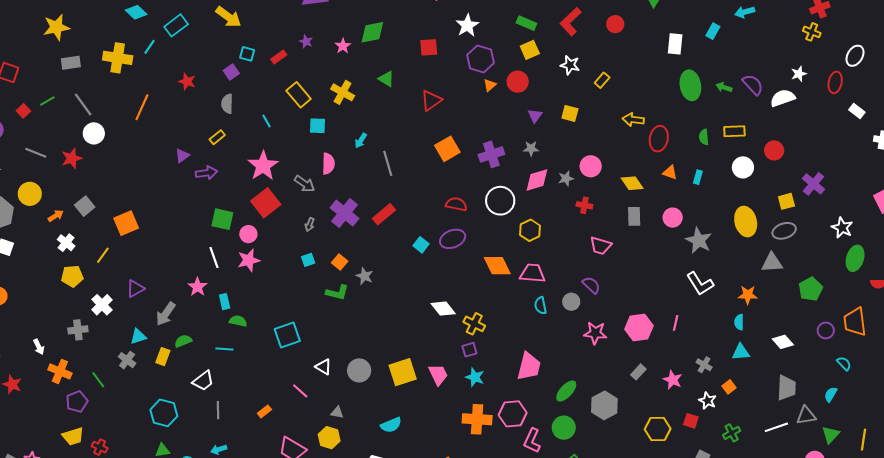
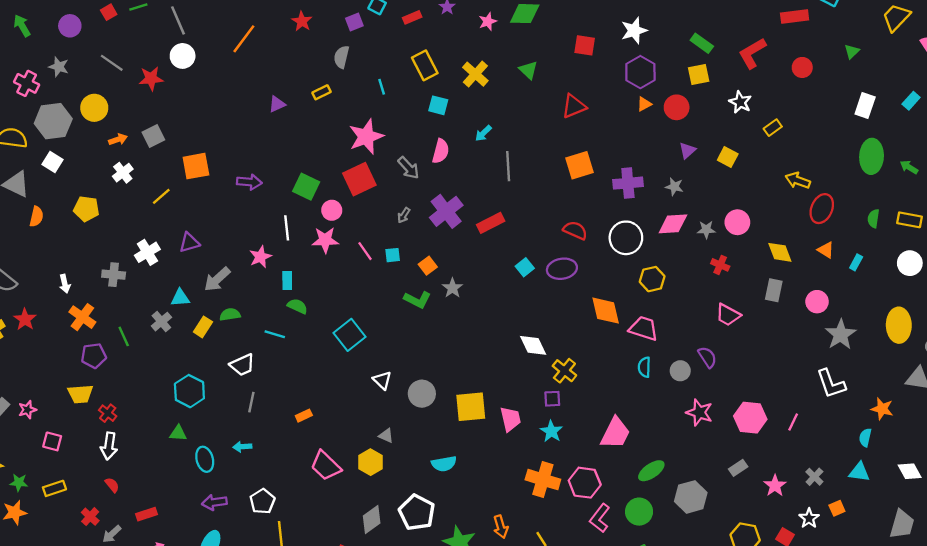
purple arrow: (207, 173) -> (249, 182), moved
yellow pentagon: (72, 276) -> (86, 209), moved
cyan square: (287, 335) -> (349, 335), turned -32
pink line: (300, 391) -> (365, 251), moved

